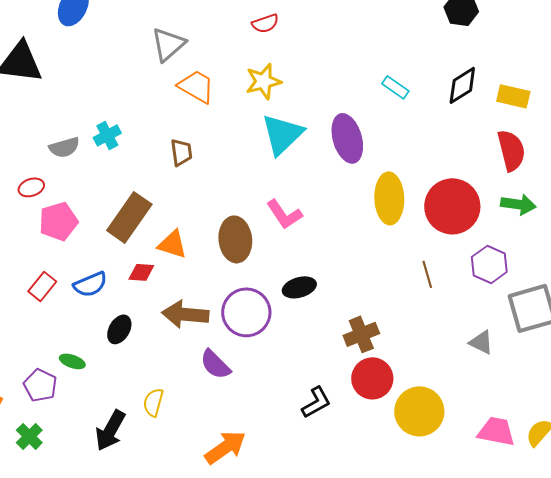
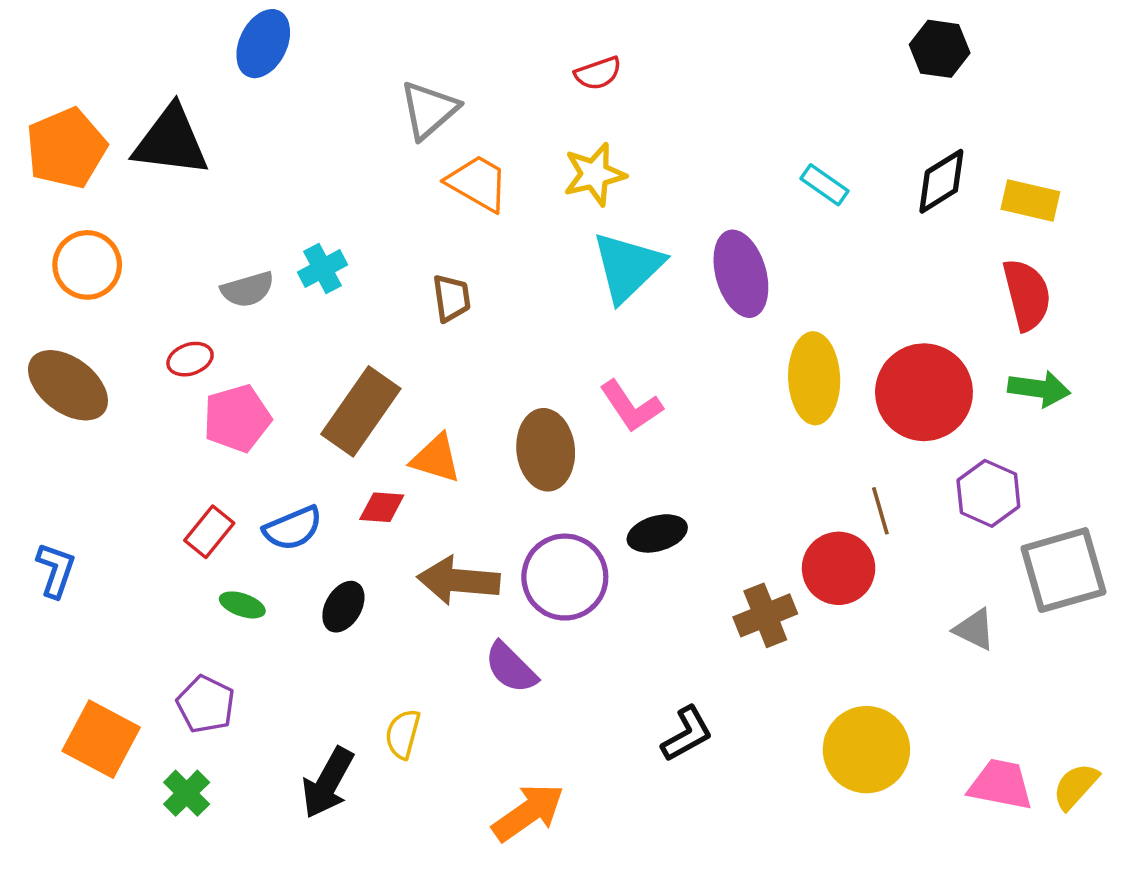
green ellipse: (72, 361) -> (242, 605), moved
red circle: (372, 378) -> (839, 568), moved

